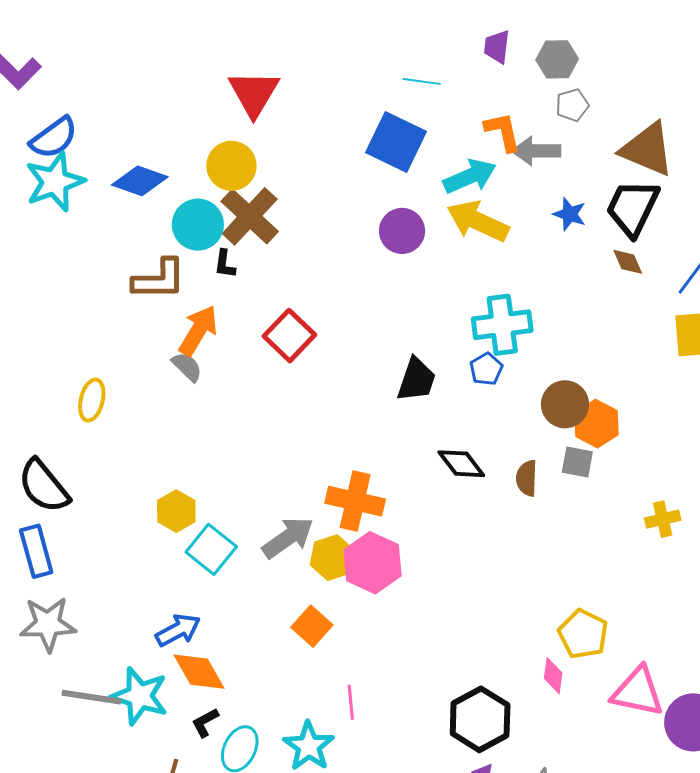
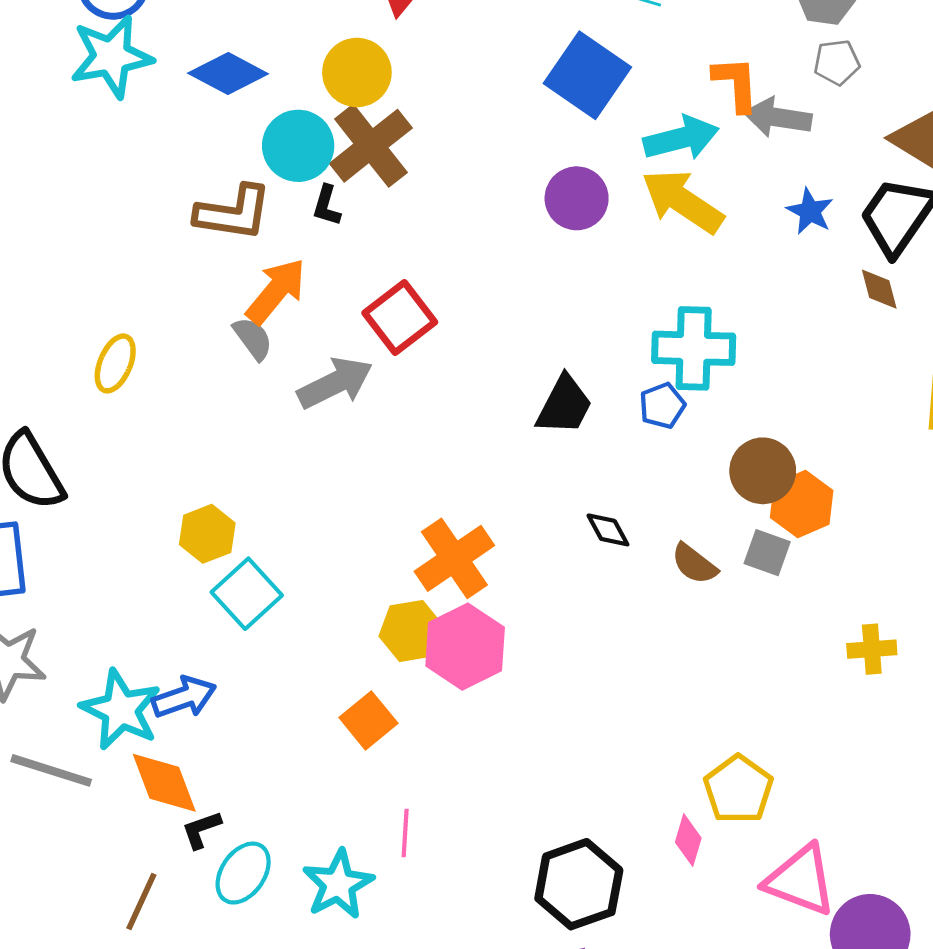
black diamond: (461, 464) -> (608, 530), size x0.7
brown semicircle: (527, 478) -> (694, 564), turned -63
orange cross: (355, 501) -> (454, 558), turned 34
gray arrow: (288, 538) -> (335, 383), moved
orange diamond: (199, 672) -> (164, 783), moved
cyan star: (139, 696) -> (121, 710), moved

